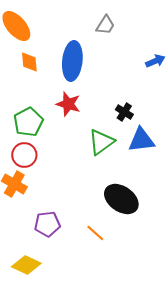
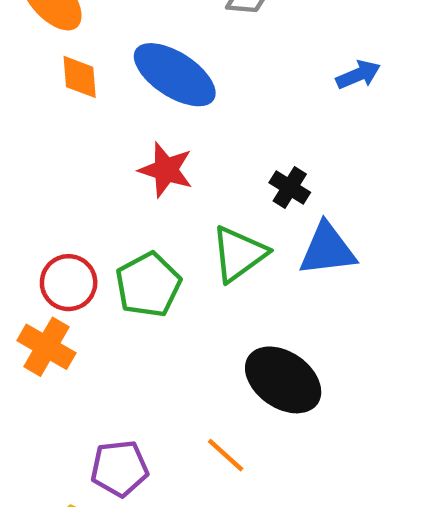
blue ellipse: (72, 61) -> (175, 75), turned -63
green pentagon: (28, 122) -> (148, 285), moved
purple pentagon: (47, 224) -> (119, 468), moved

